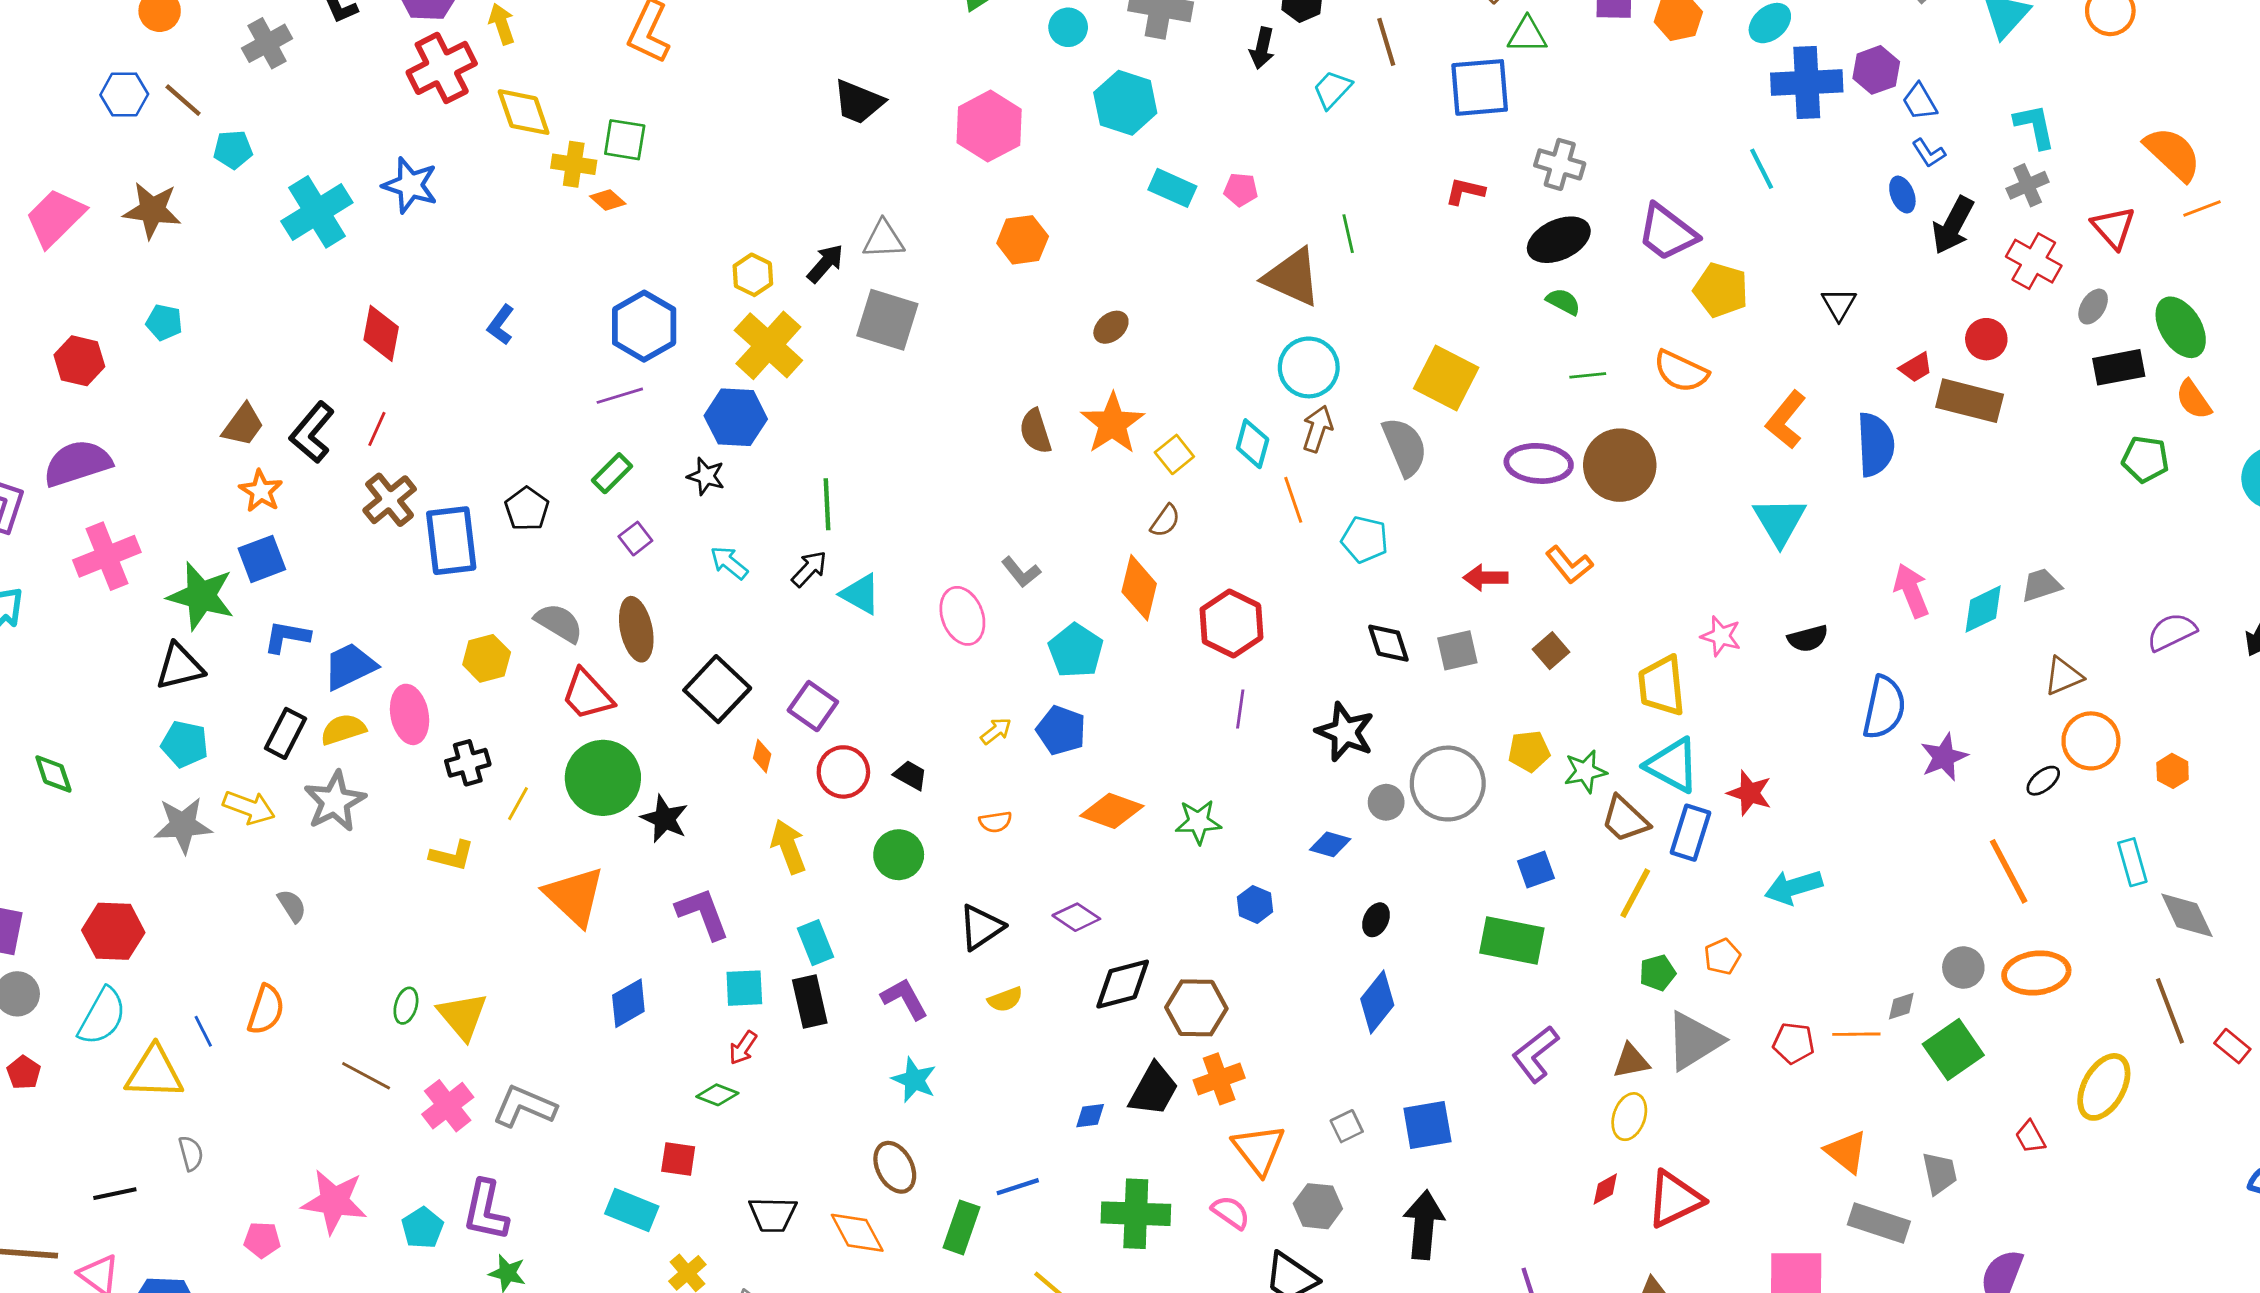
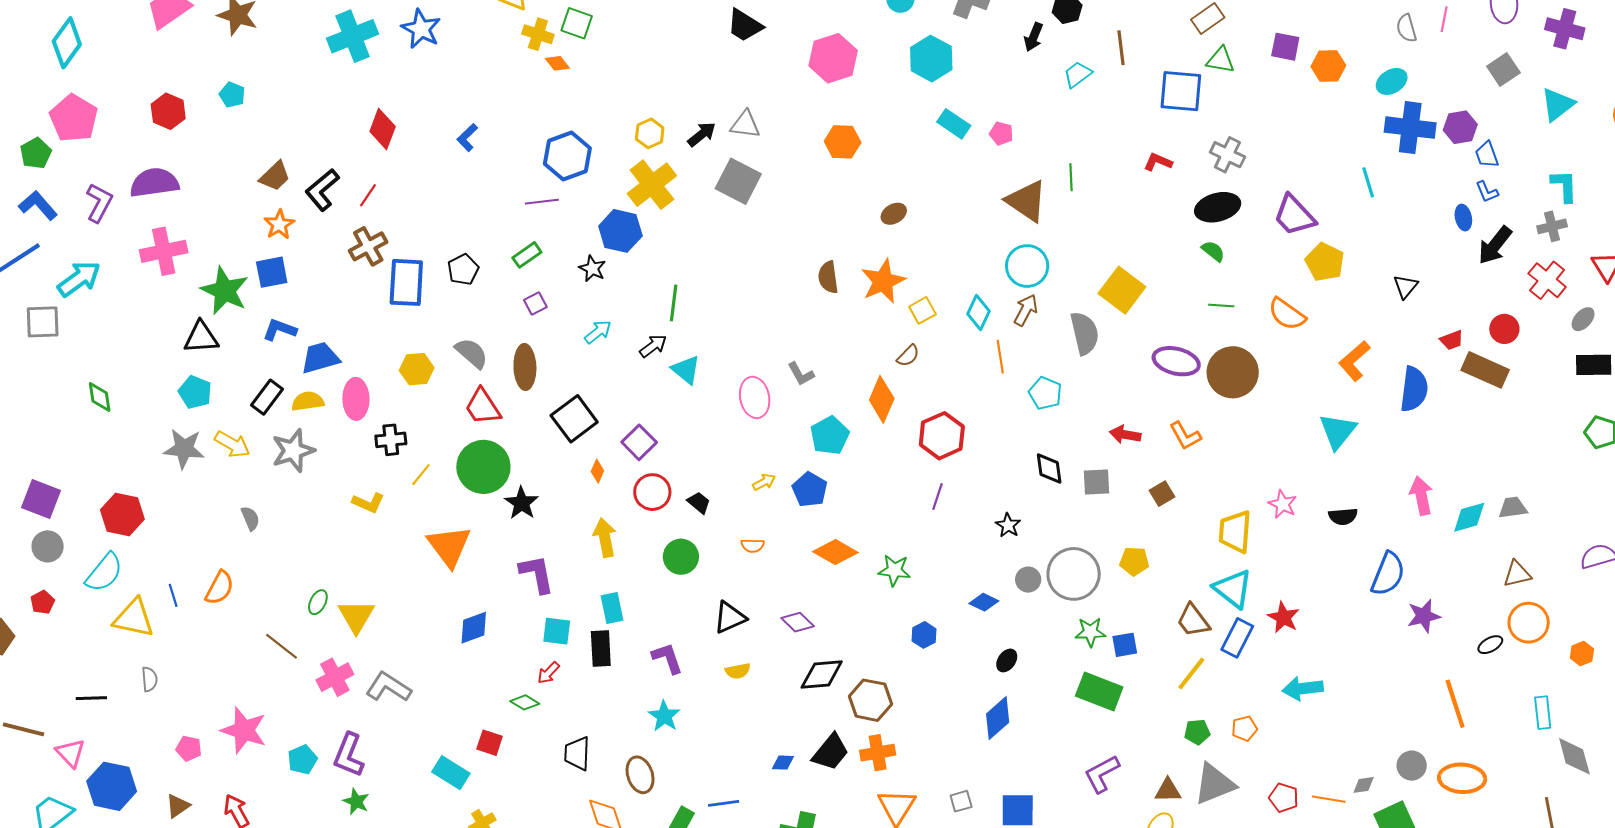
cyan arrow: (729, 563) -> (598, 332), turned 92
black star: (1345, 732) -> (1008, 525), size x0.6
green star: (1585, 771) -> (1090, 632), moved
black trapezoid: (773, 1214) -> (577, 753), moved, turned 81

